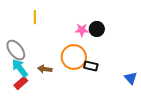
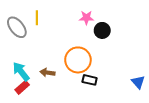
pink star: (82, 30) -> (86, 18), moved
gray ellipse: (16, 50) -> (17, 27), moved
black rectangle: (91, 66) -> (90, 80), moved

